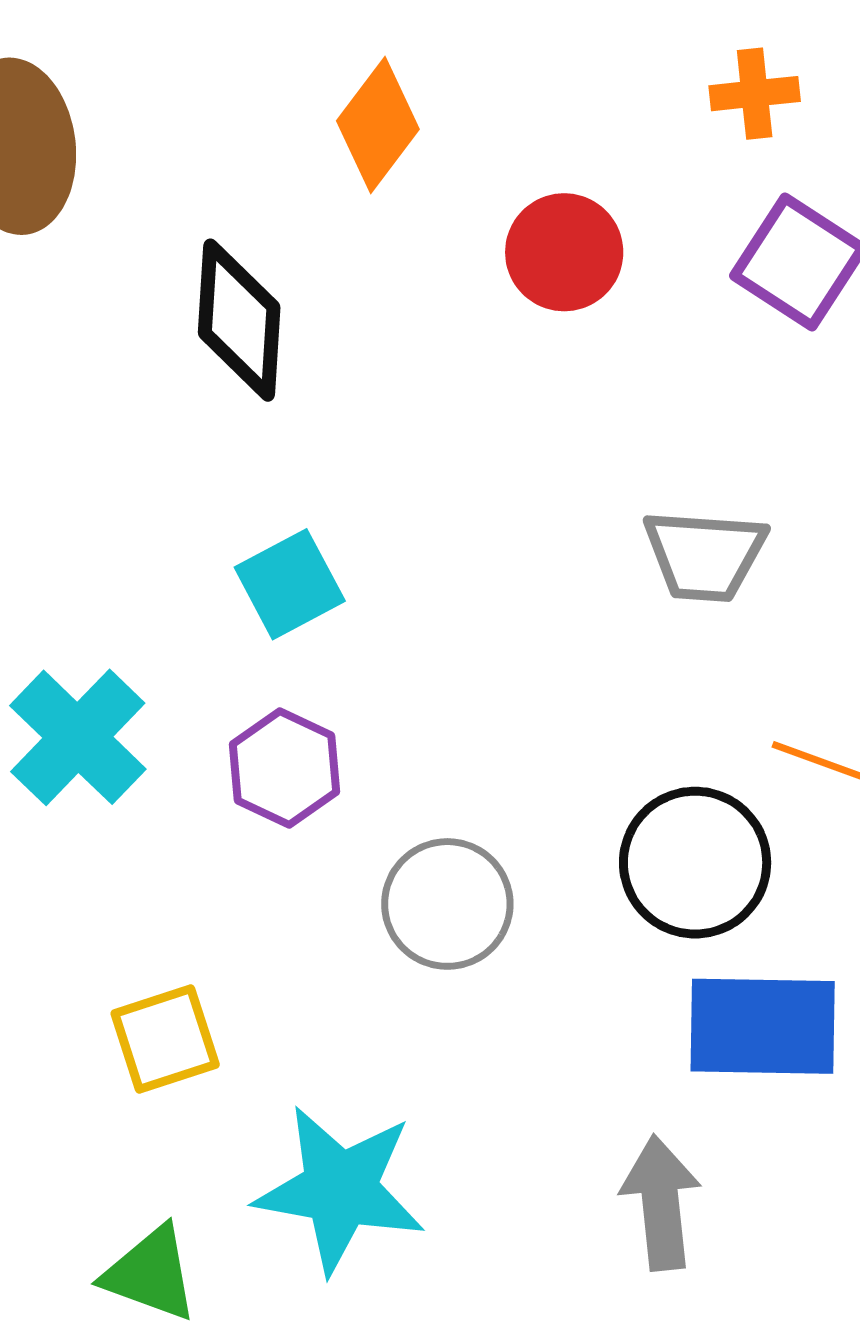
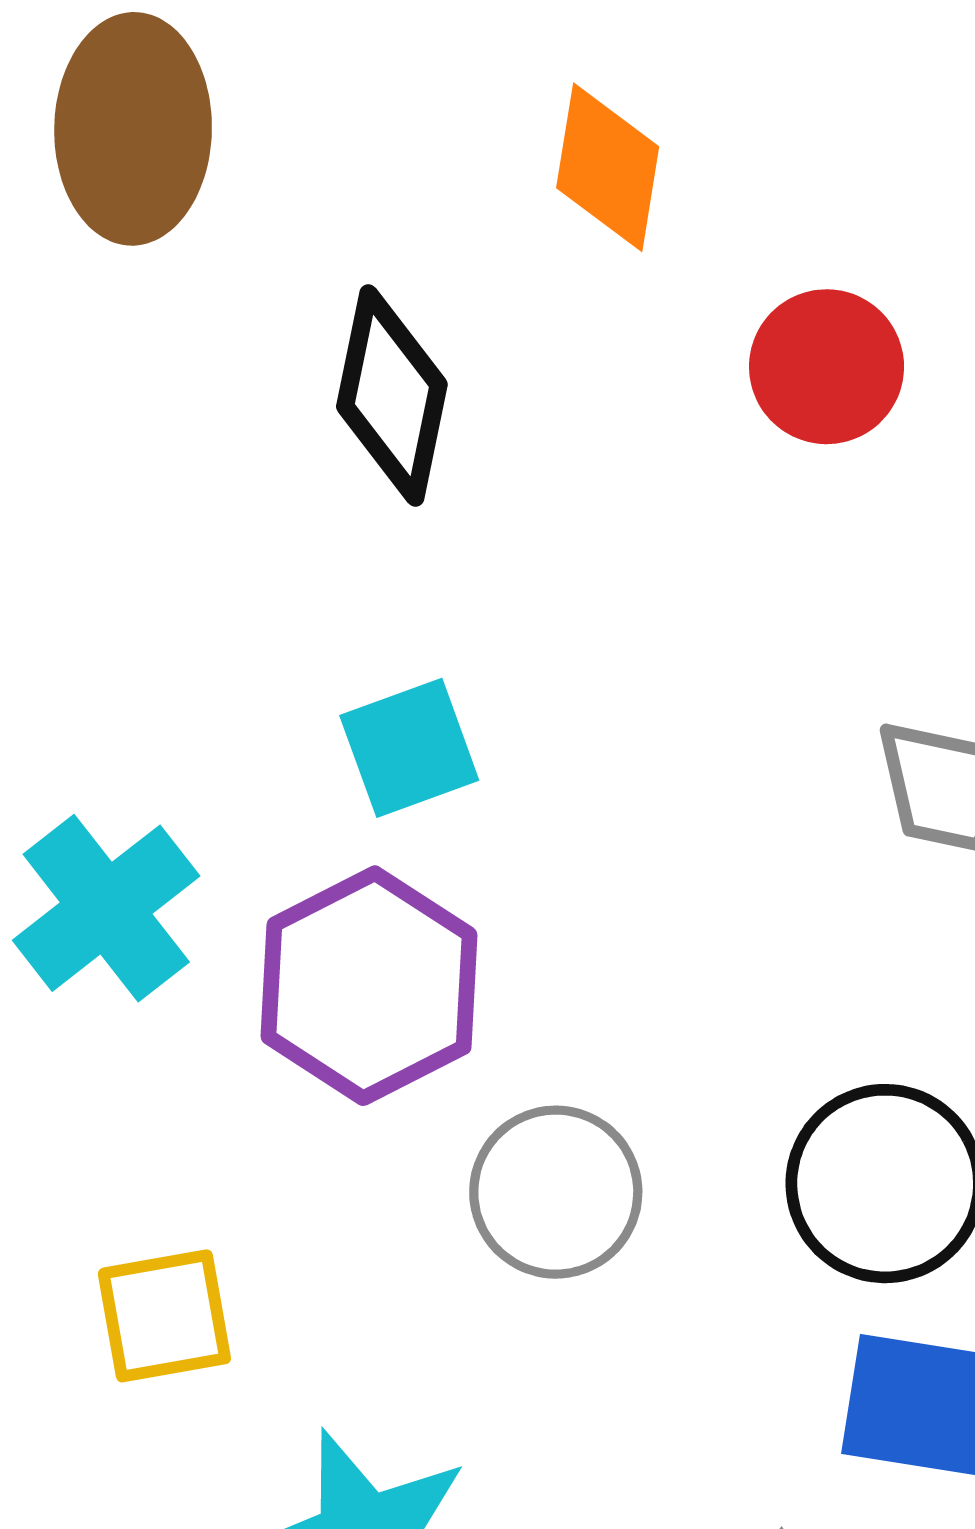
orange diamond: (378, 125) -> (608, 167), turned -36
purple hexagon: (284, 768) -> (369, 986), size x1.5

